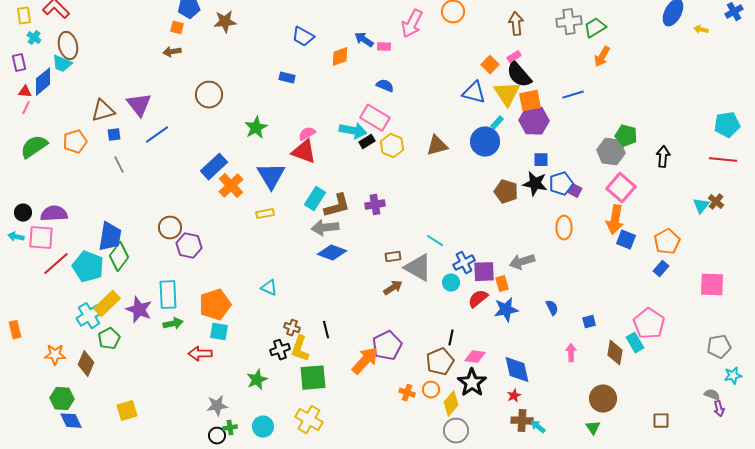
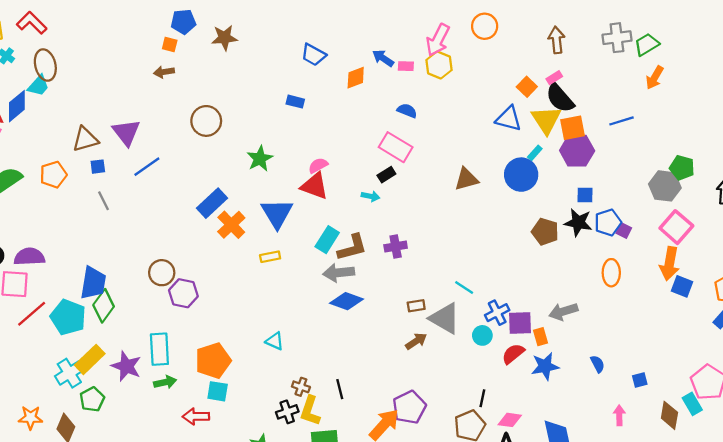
cyan trapezoid: (62, 64) -> (38, 86), turned -70
cyan arrow: (353, 131) -> (371, 196), moved, size x0.6
yellow hexagon: (392, 146) -> (439, 65), moved

